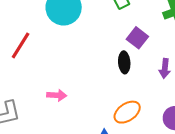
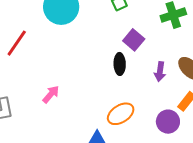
pink arrow: (57, 95) -> (51, 94), turned -54

